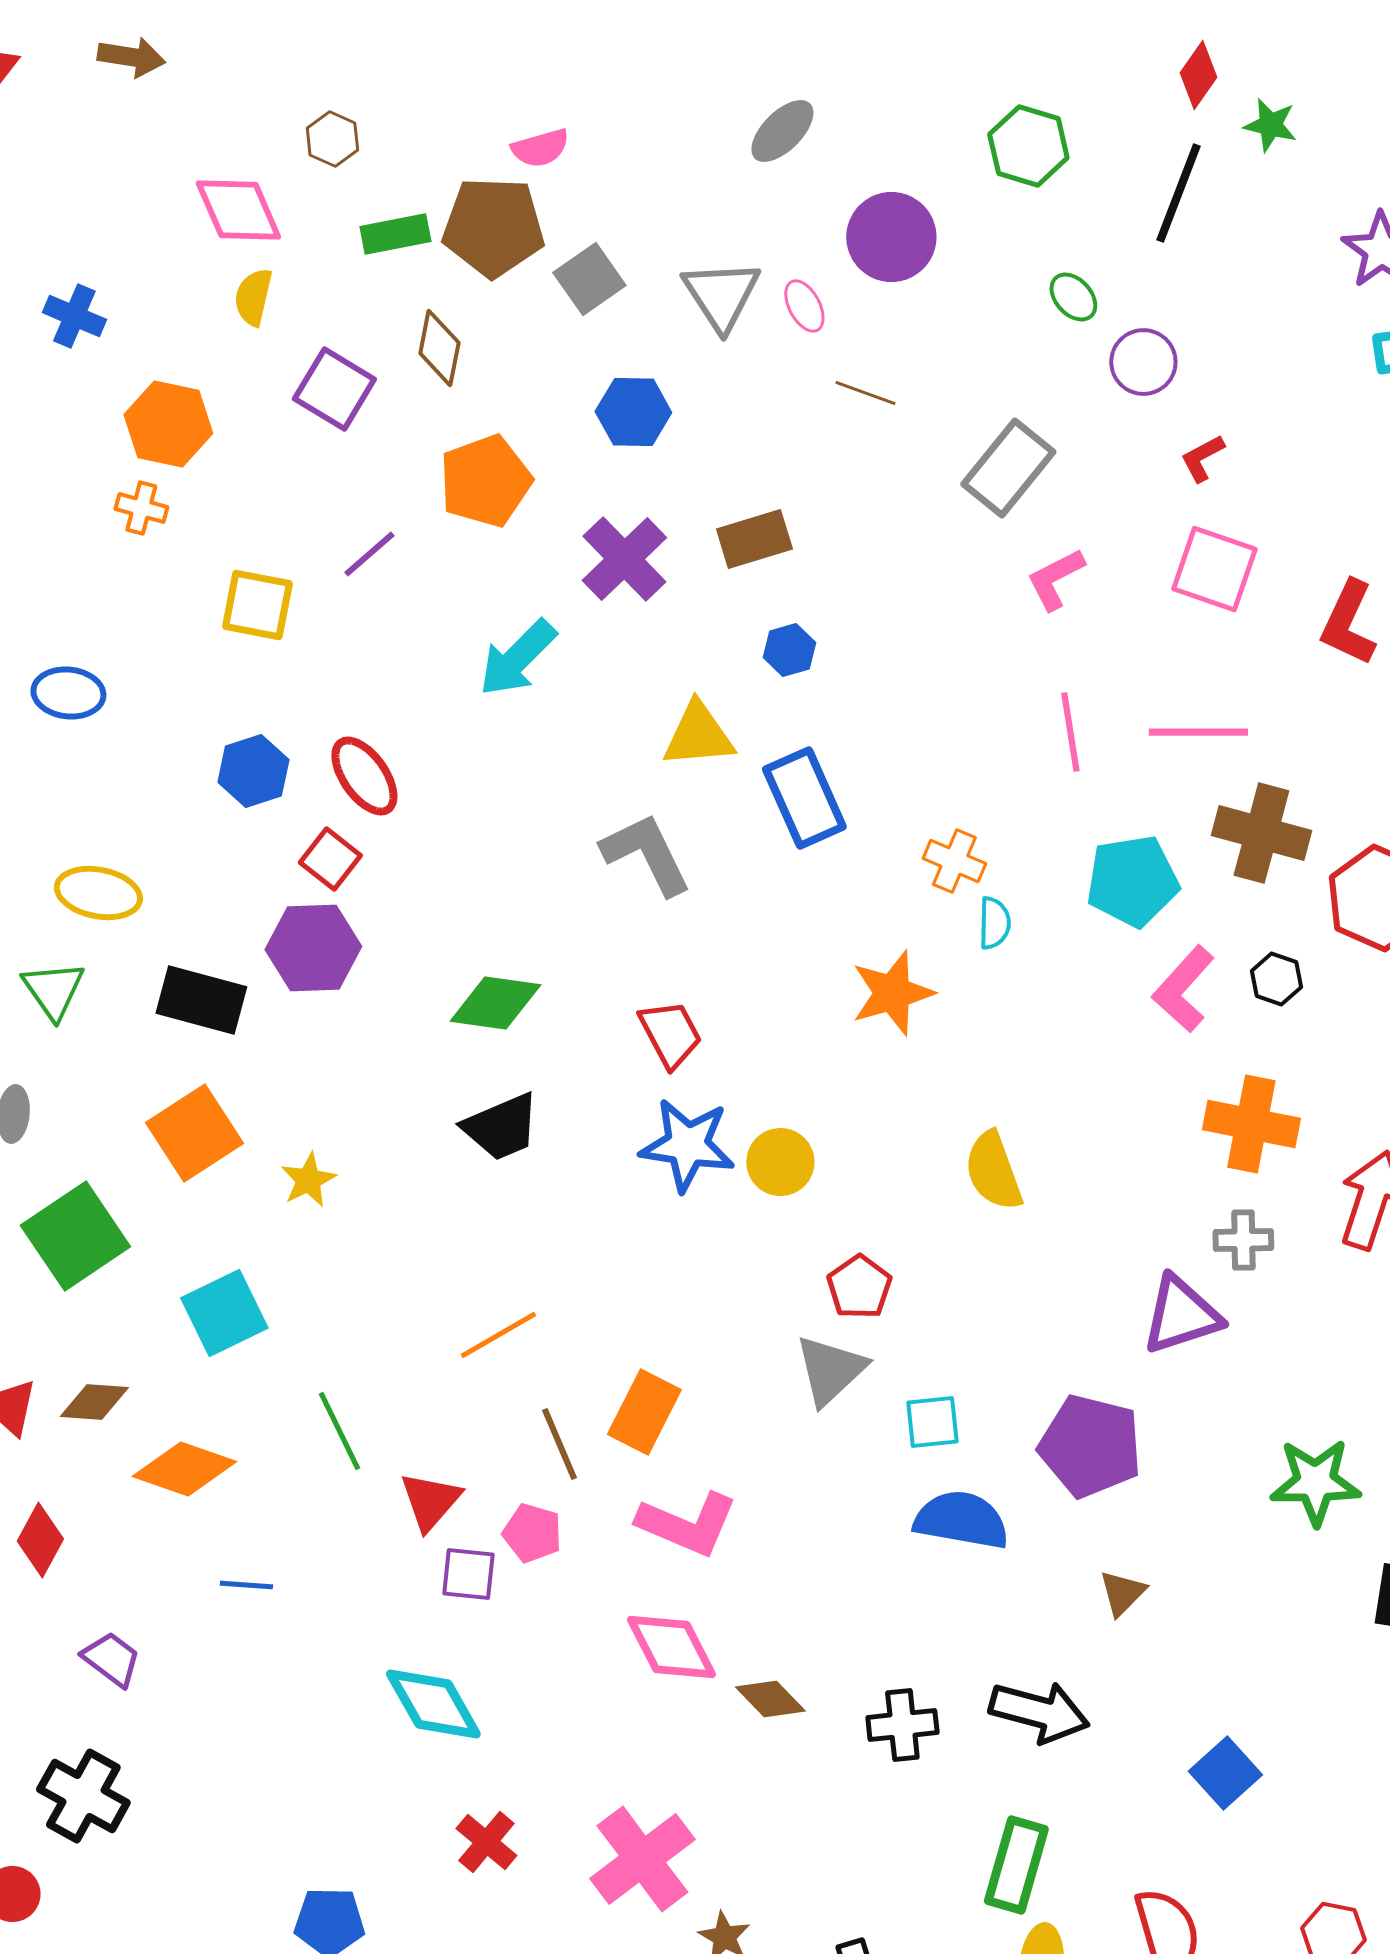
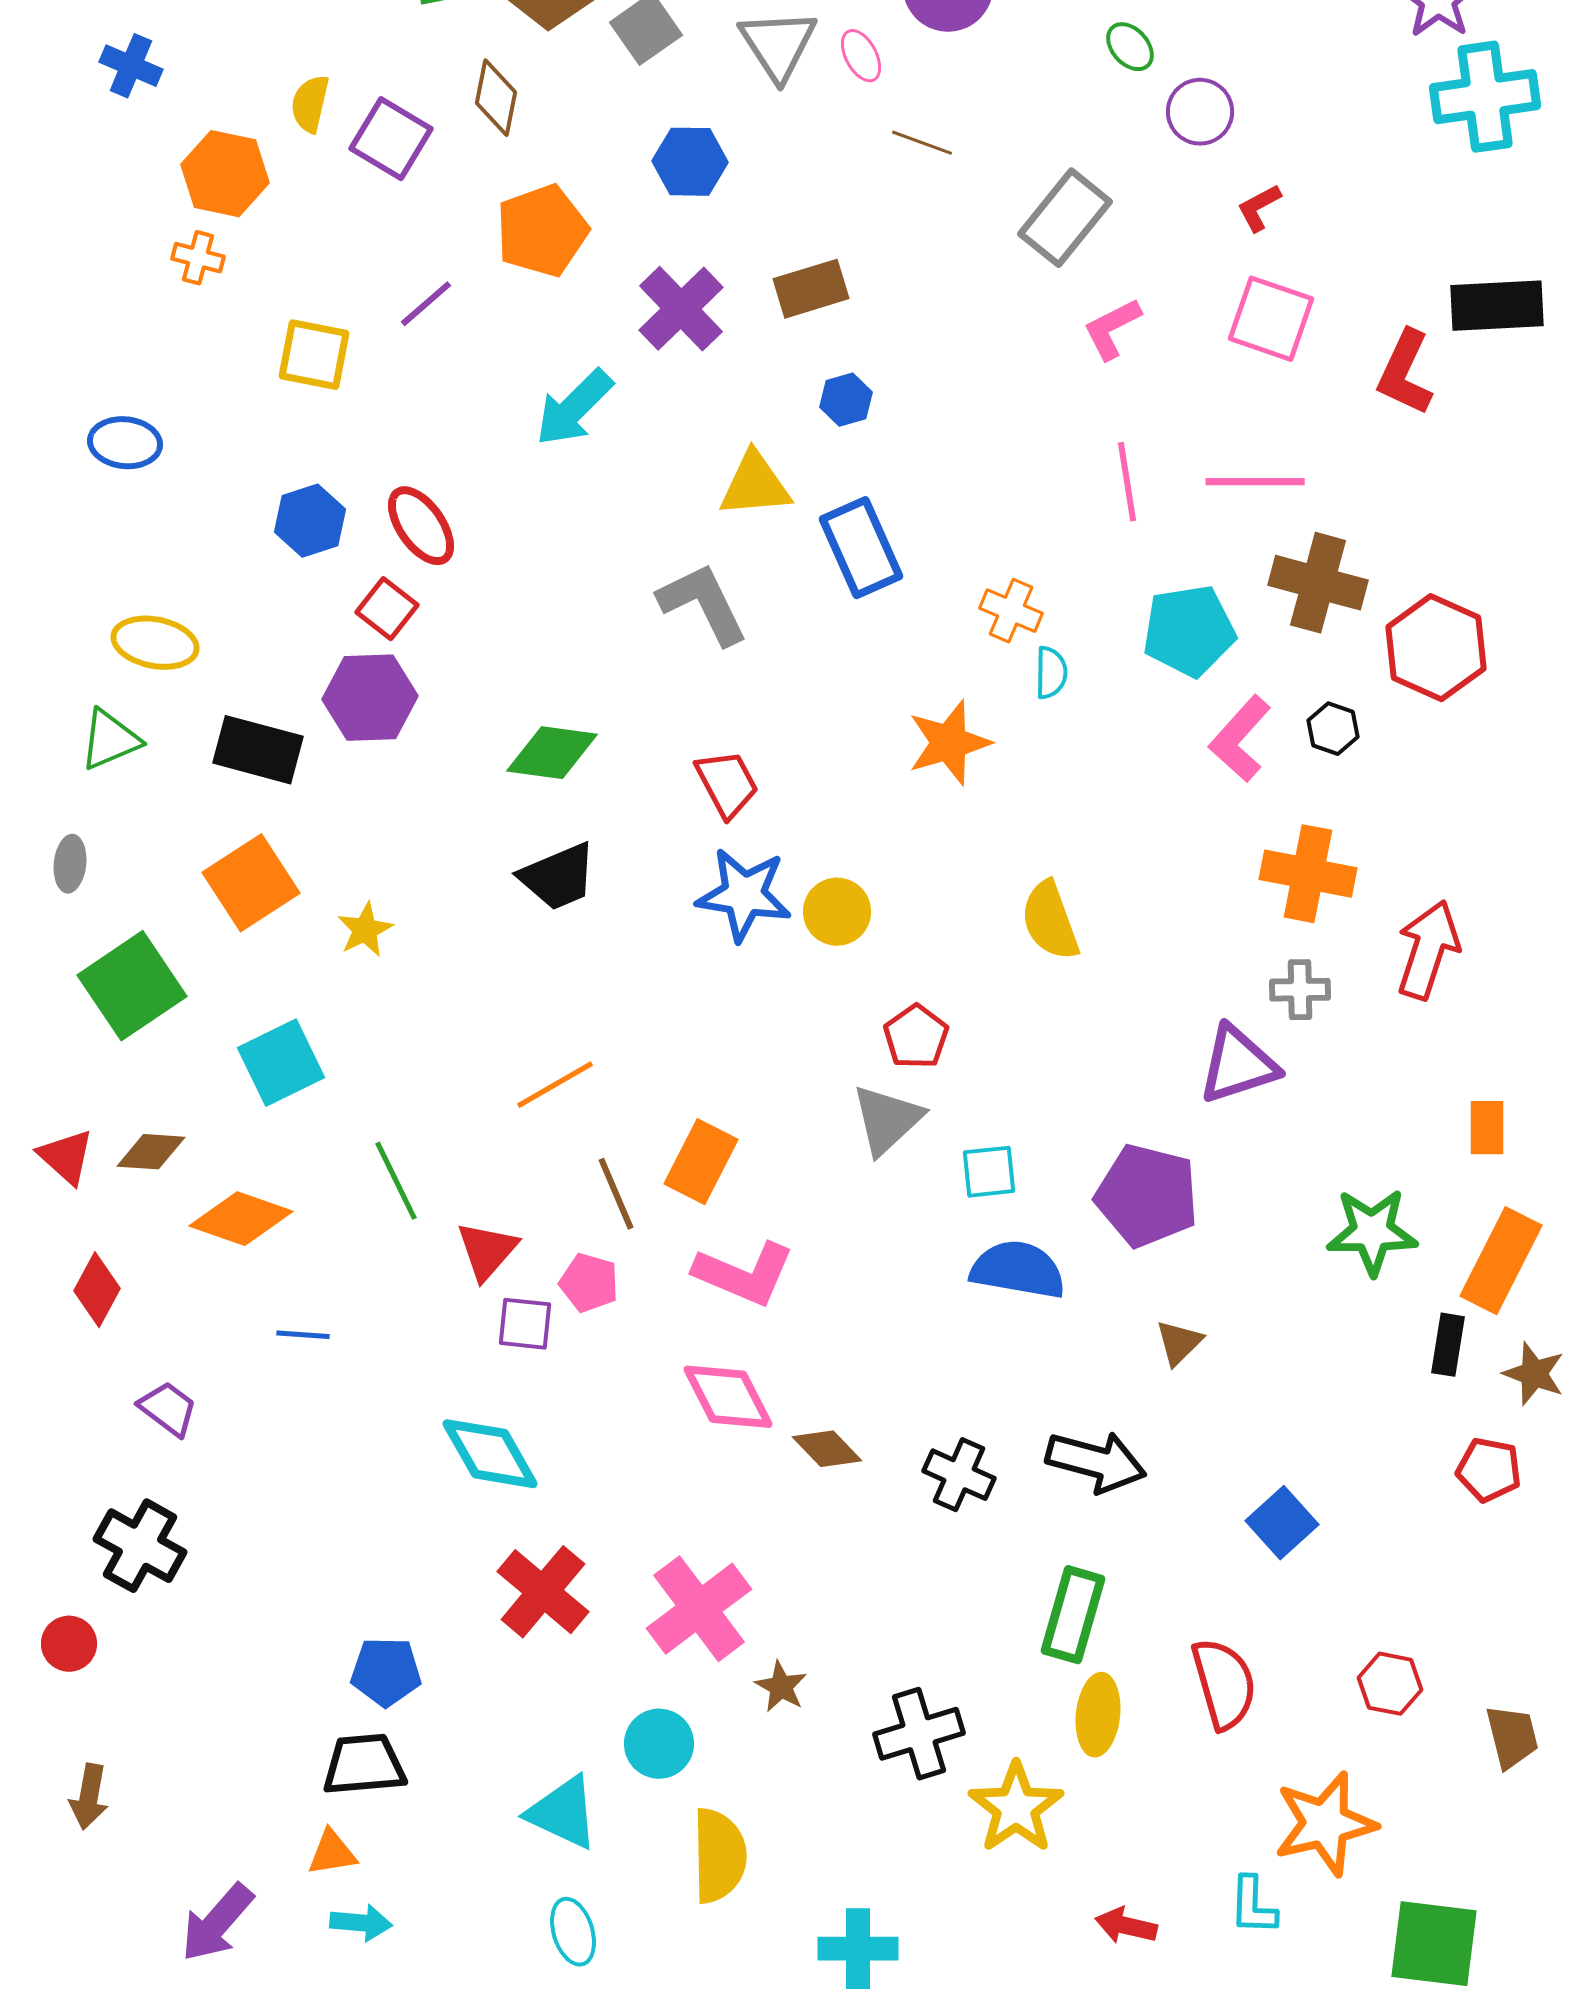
yellow semicircle: (253, 297) -> (310, 104), moved
green triangle: (53, 990) -> (110, 740), turned 42
black cross: (902, 1725) -> (959, 1475), turned 30
red cross: (486, 1842) -> (543, 1592), size x1.5

